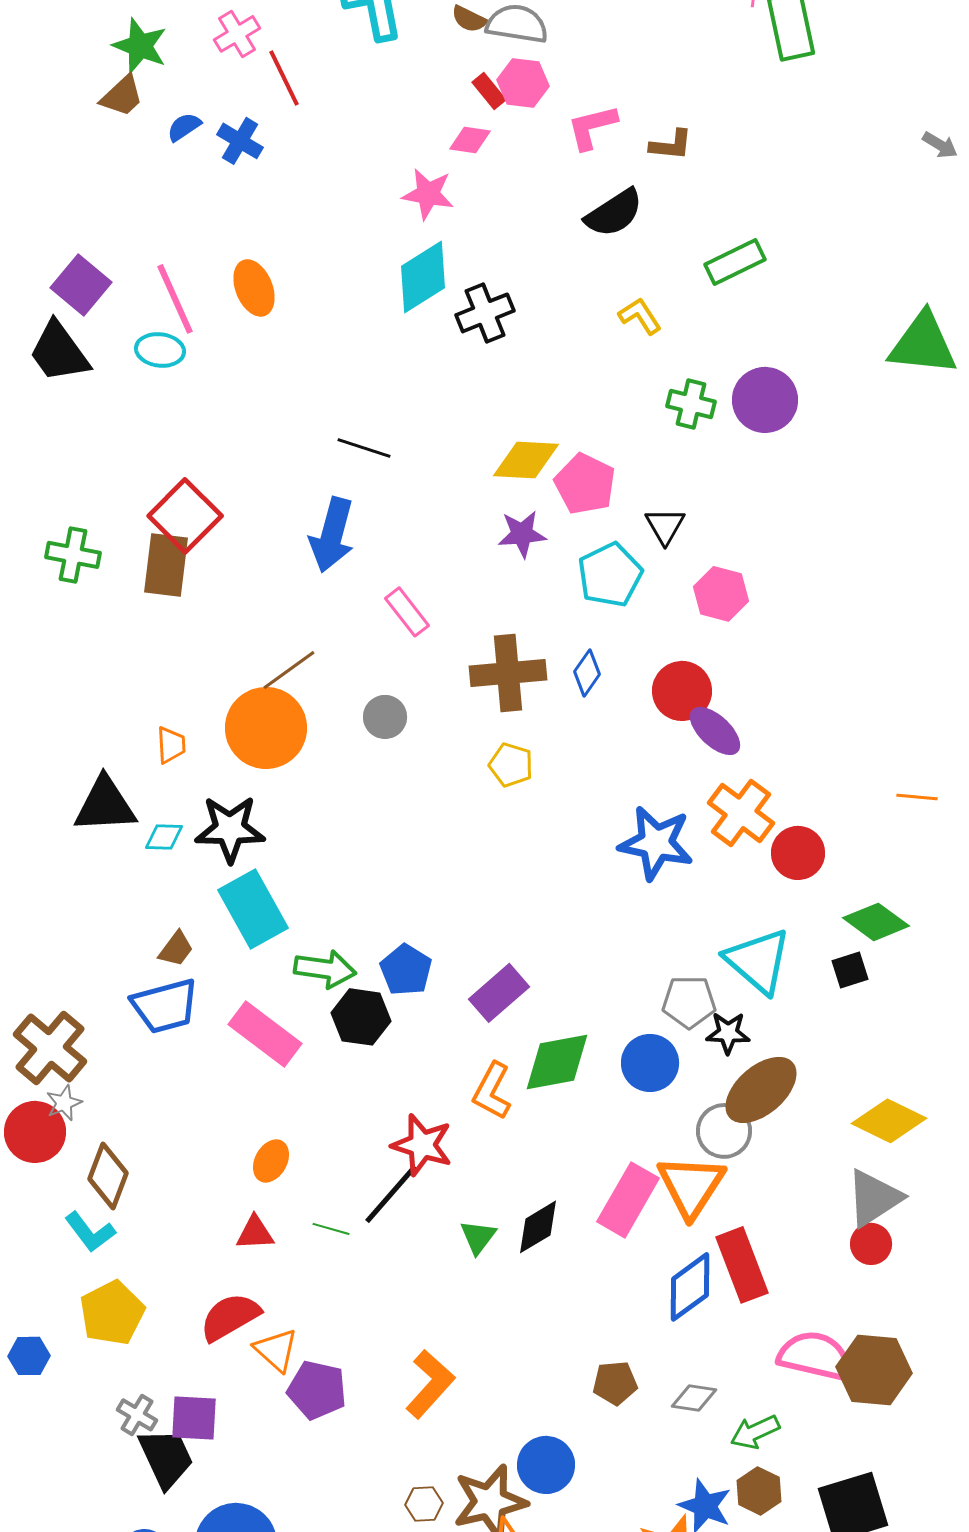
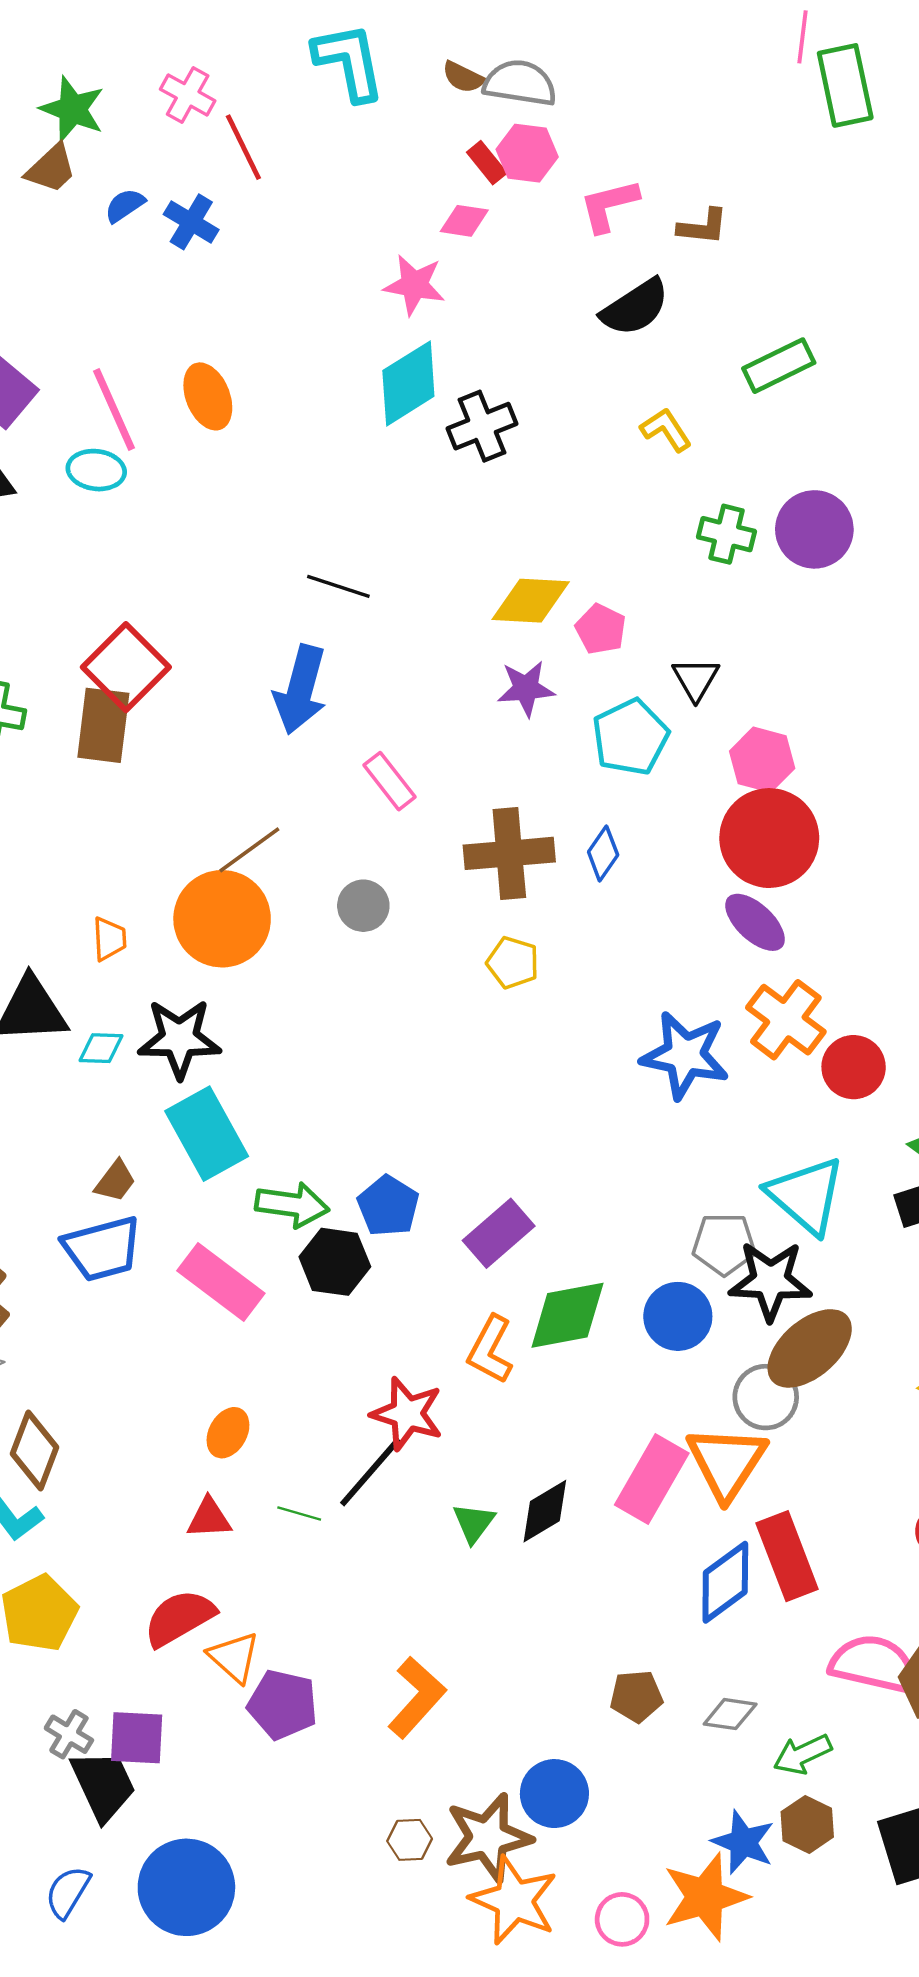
pink cross: (237, 34) -> (188, 95), turned -30
pink pentagon: (585, 484) -> (601, 629), size x0.7
red circle: (682, 691) -> (769, 838), moved, size x1.4
black star: (728, 1033) -> (770, 1281), size x1.6

